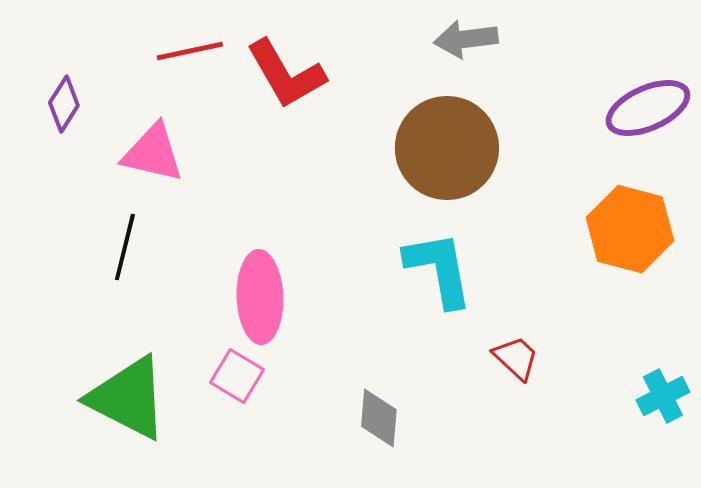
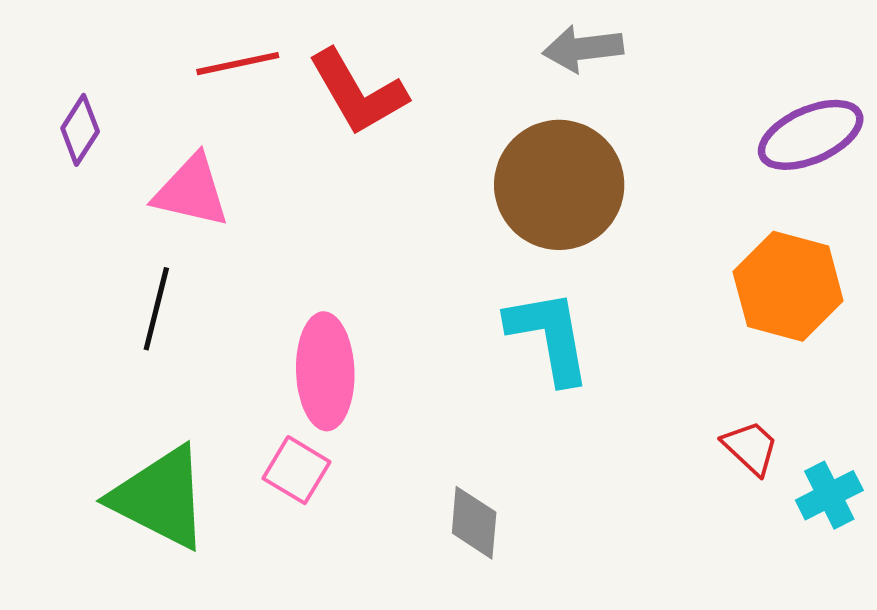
red trapezoid: (516, 358) -> (751, 448), moved

